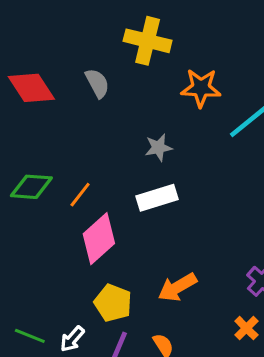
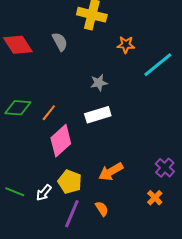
orange star: (201, 88) -> (126, 45), size x0.7
green line: (30, 336) -> (15, 192), moved
white arrow: (72, 339) -> (44, 193), moved

